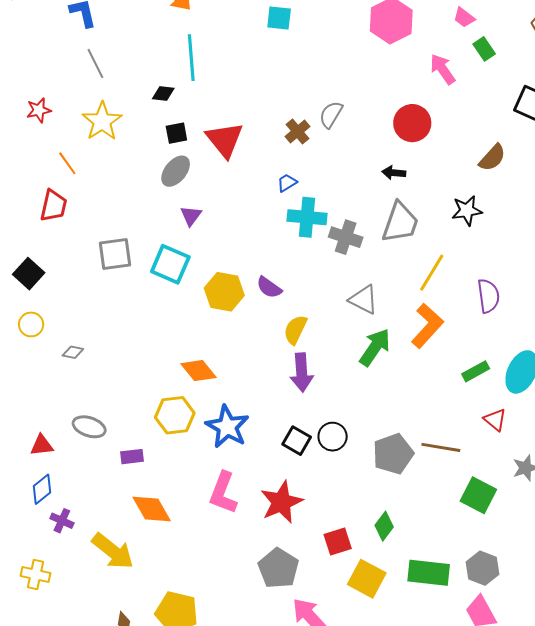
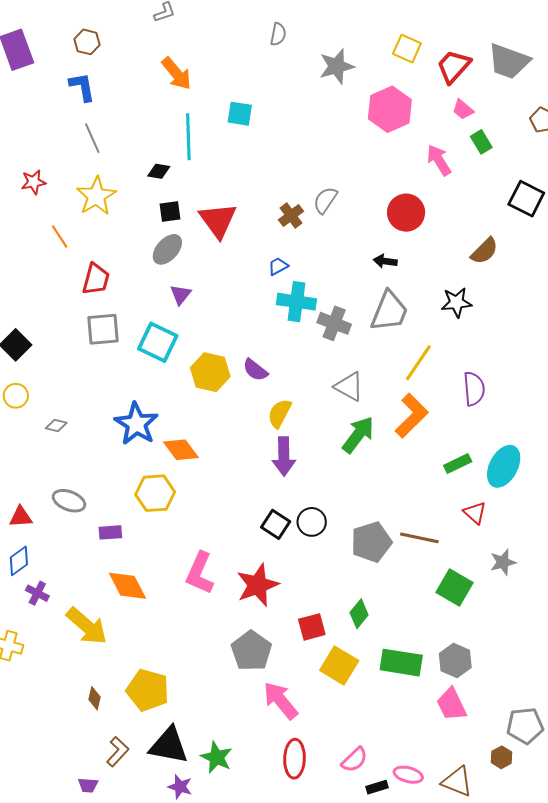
cyan square: (279, 18) -> (240, 114), moved
red trapezoid: (54, 206) -> (96, 279), moved
blue star: (227, 427) -> (136, 424), moved

